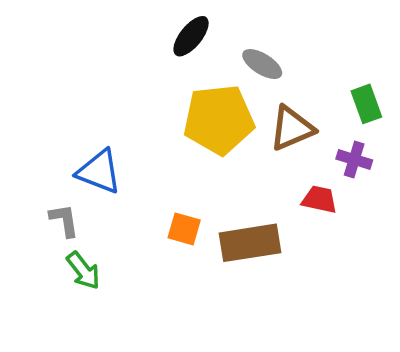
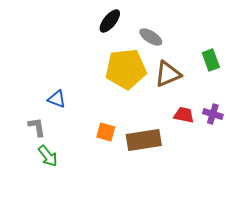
purple cross: (354, 160) -> (213, 114), moved
blue triangle: (99, 172) -> (57, 99), size x0.7

